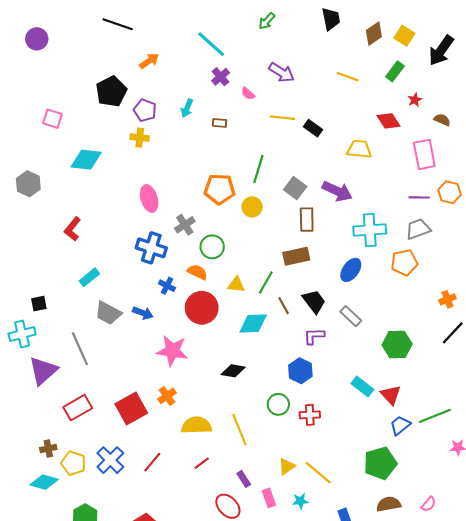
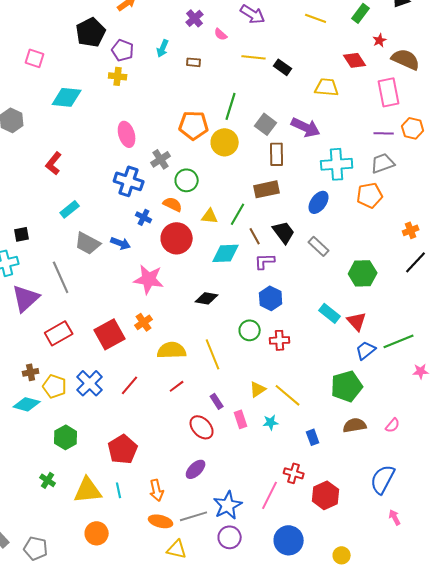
brown semicircle: (442, 120) -> (406, 59), size x1.8
yellow circle: (252, 207) -> (225, 142), size x1.4
purple L-shape: (314, 336) -> (265, 261), moved

